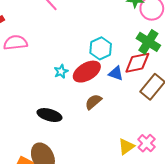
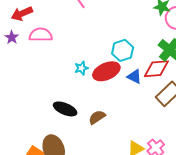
brown semicircle: (93, 102) -> (97, 117), moved

